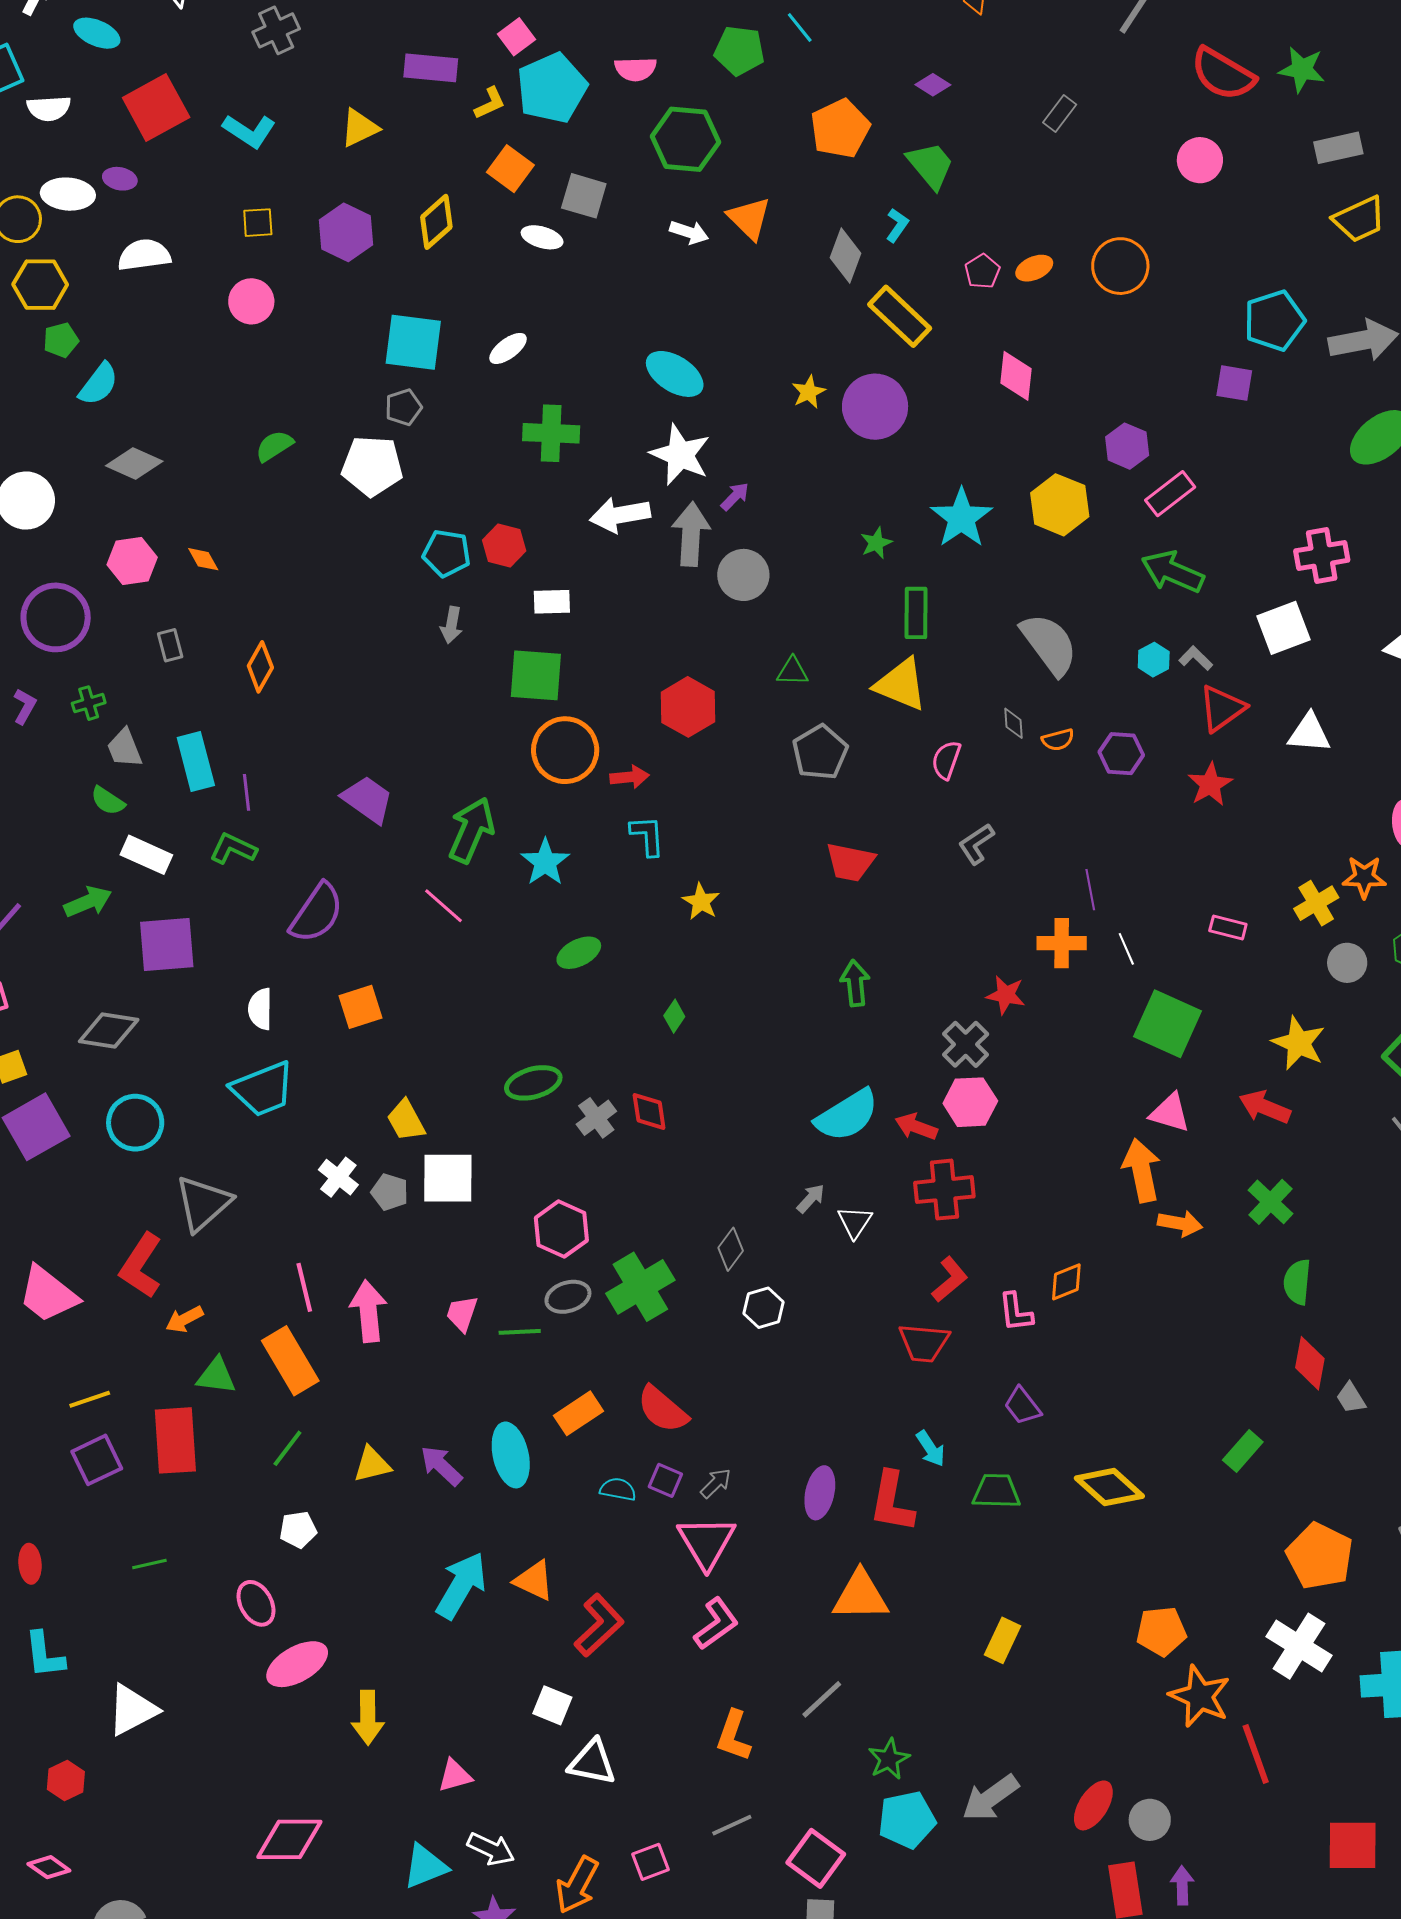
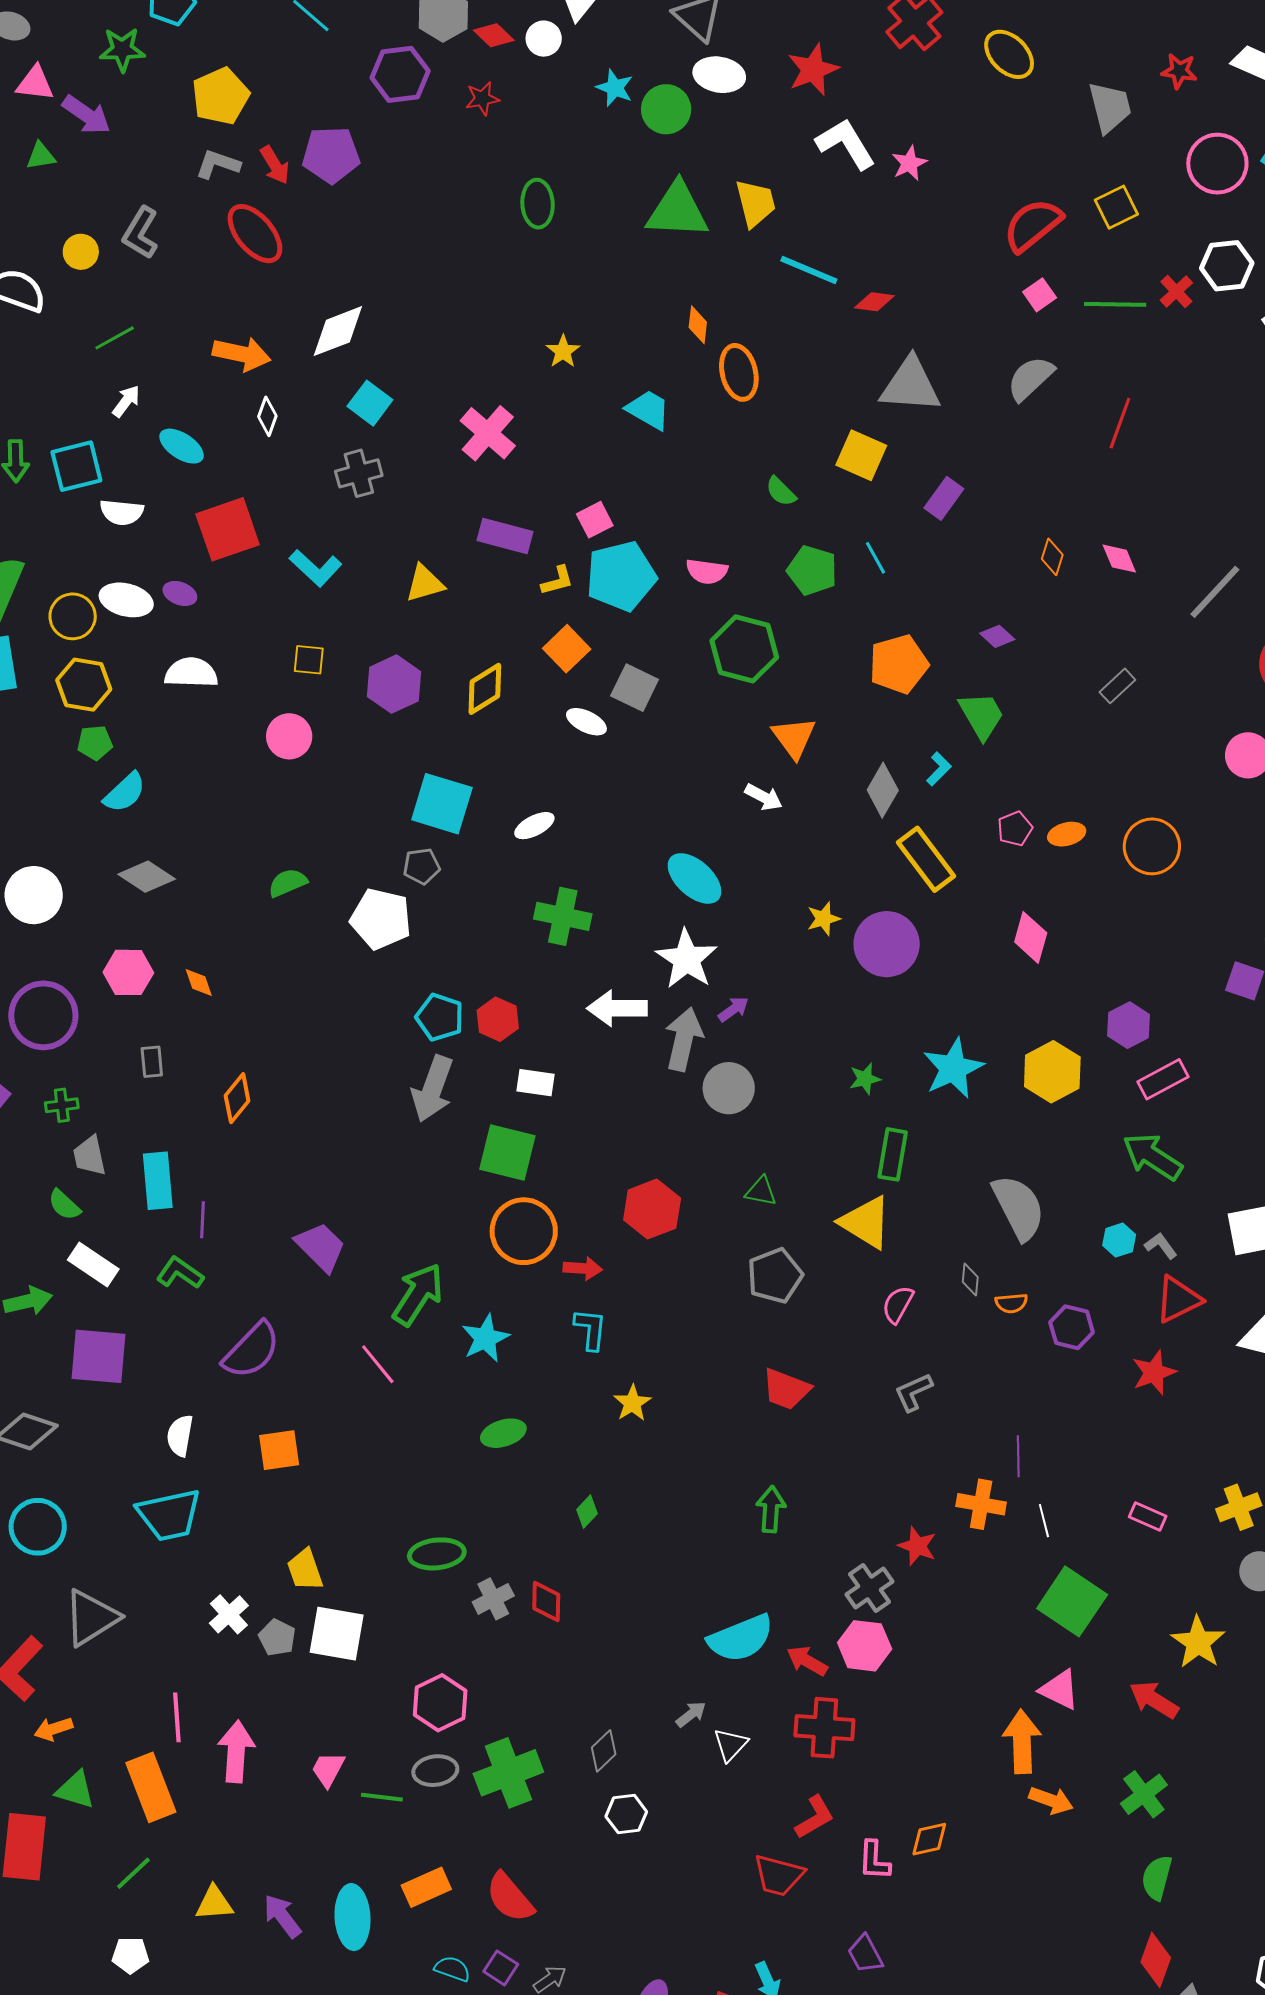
white arrow: (689, 232) -> (764, 797), moved
gray arrow: (451, 625) -> (433, 1089), size x1.8

